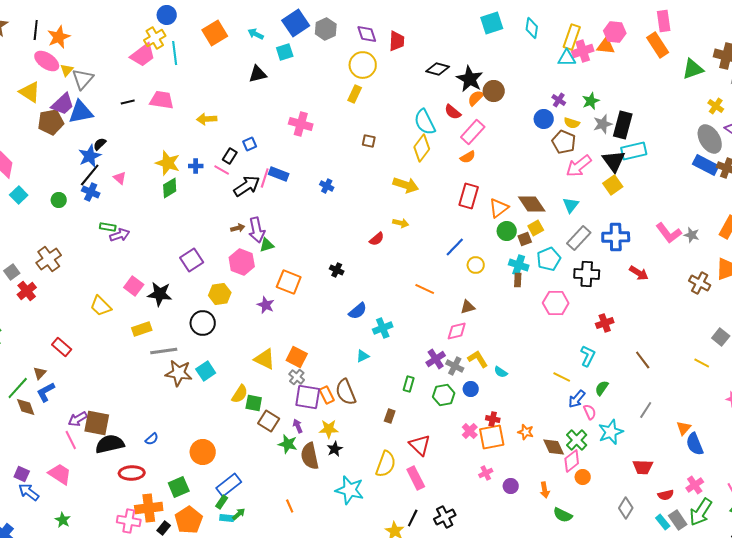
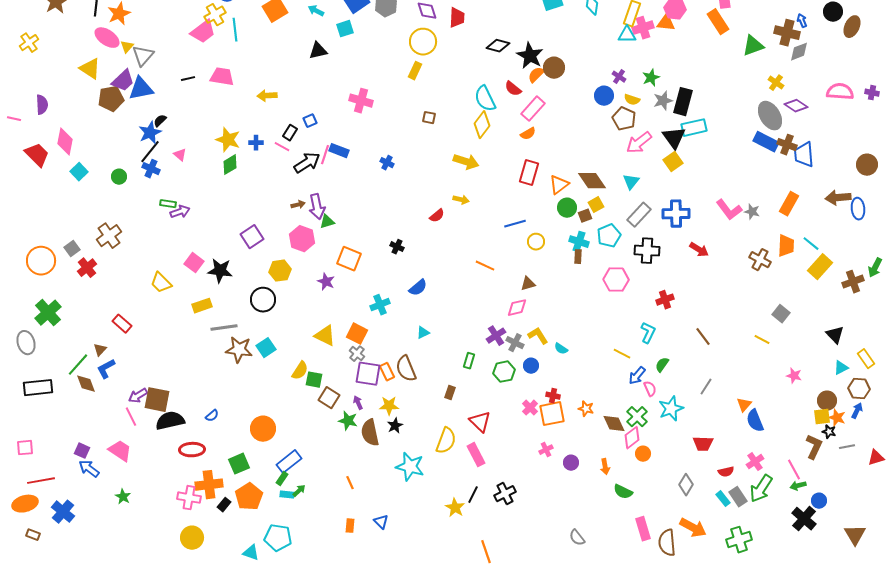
blue line: (455, 247) -> (515, 224), turned 30
cyan cross: (383, 328) -> (380, 305), moved

